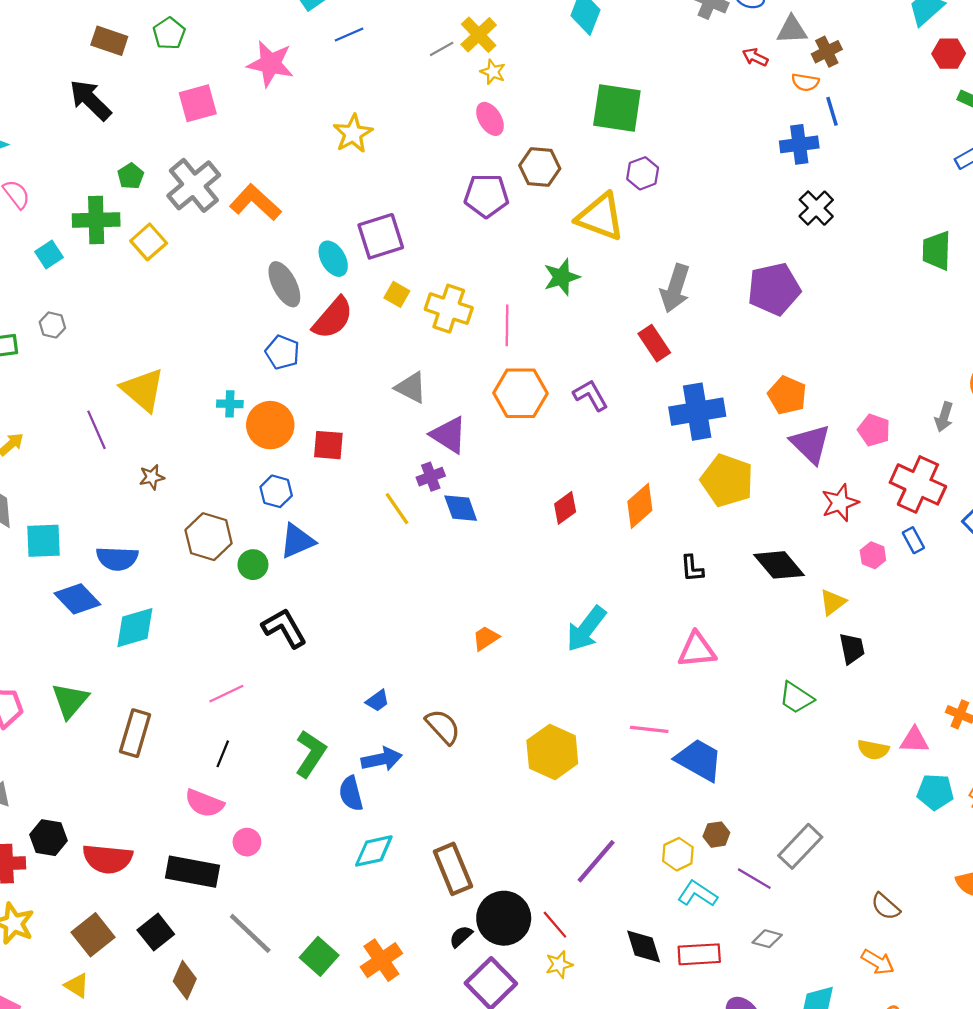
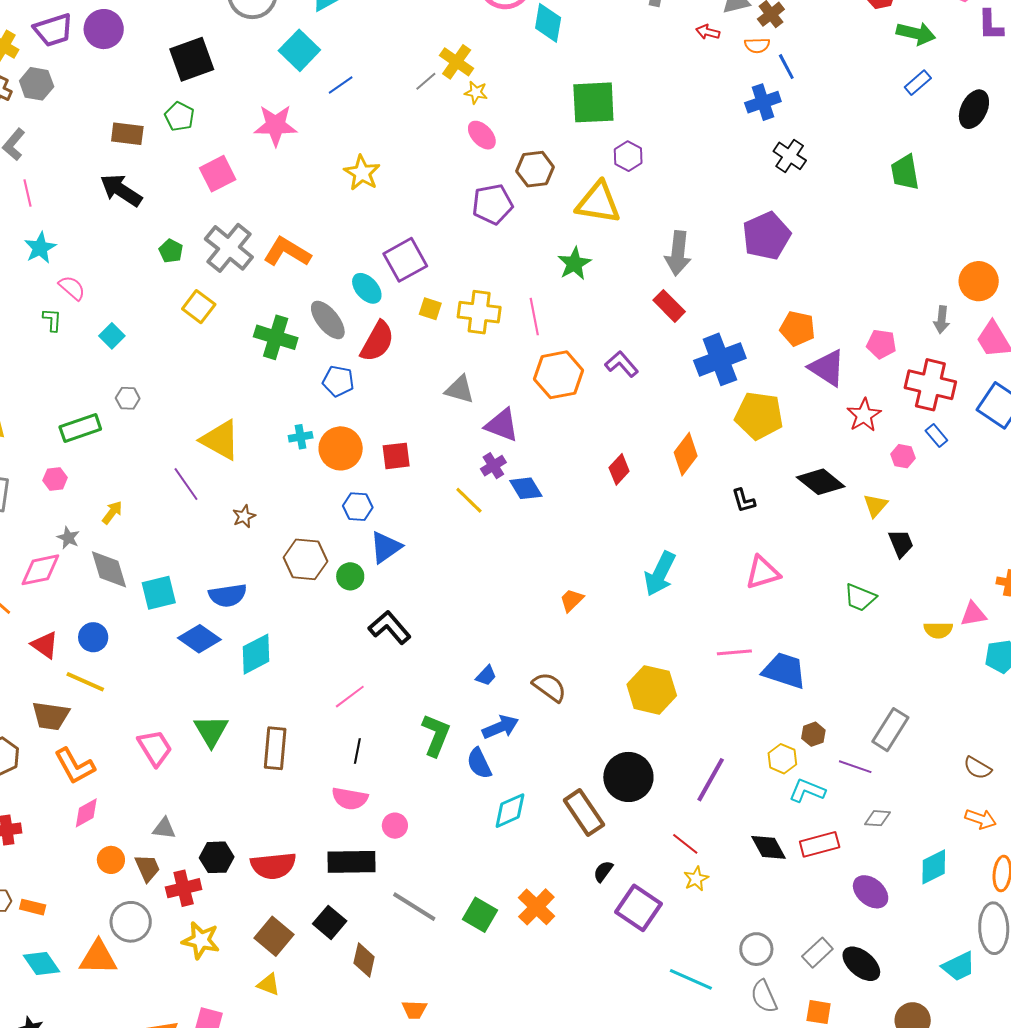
green cross: (96, 220) -> (276, 337), moved, turned 30
black circle: (504, 918) -> (628, 777), moved

